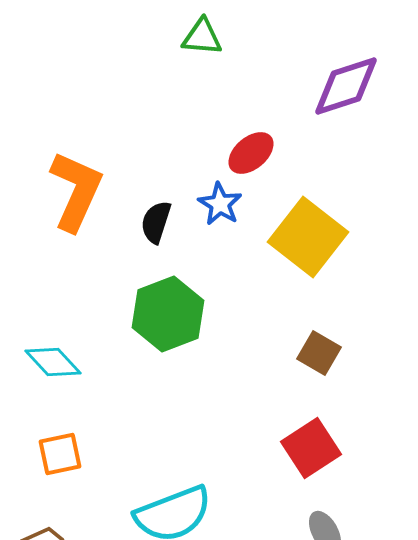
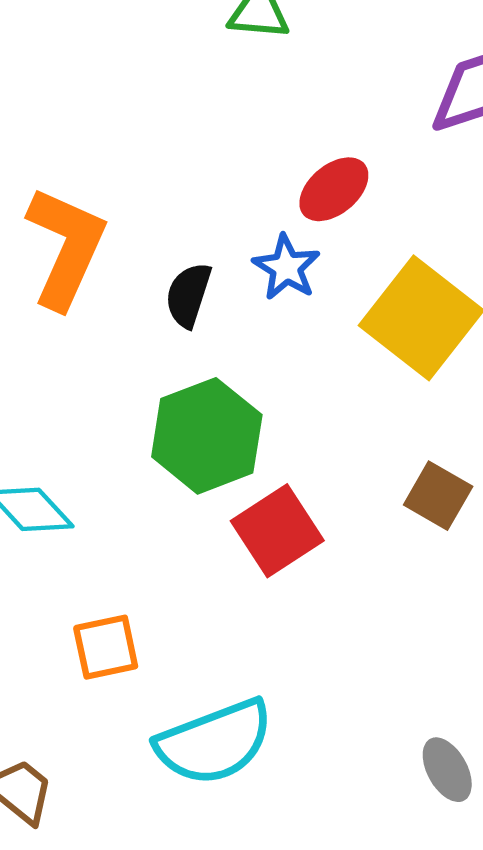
red square: (311, 448) -> (277, 531), moved
orange square: (60, 454) -> (106, 647), moved

